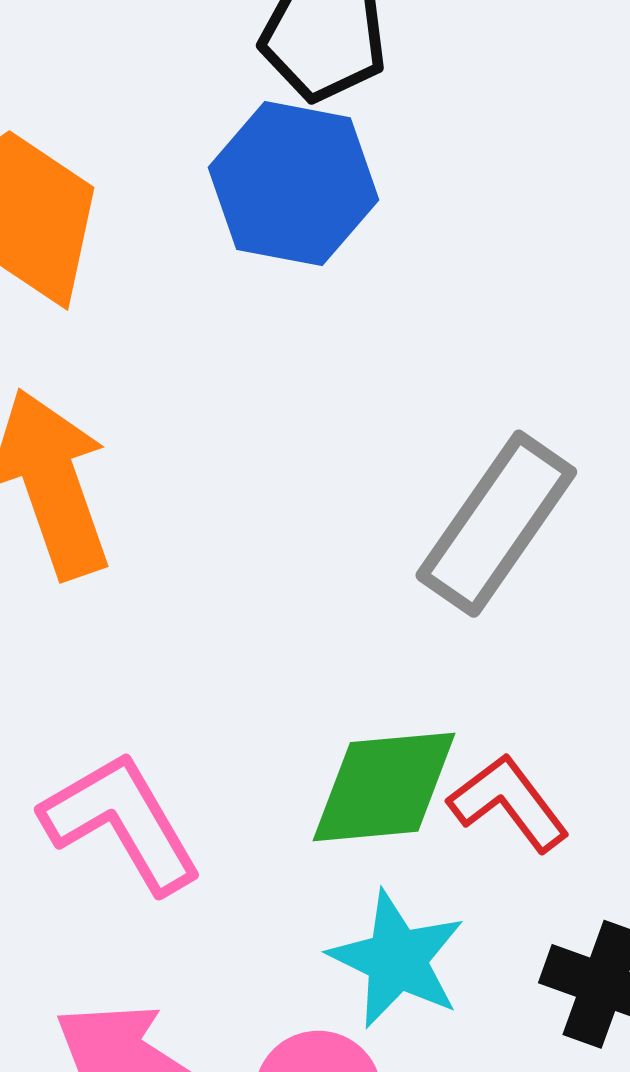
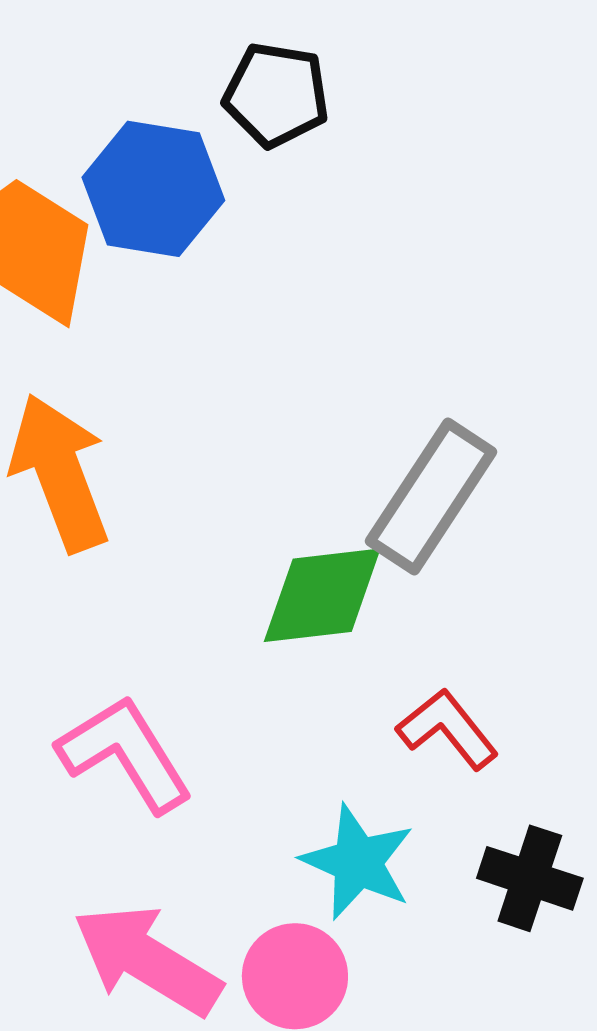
blue hexagon: (294, 184) -> (153, 189), moved
green diamond: (384, 787) -> (322, 595), moved

